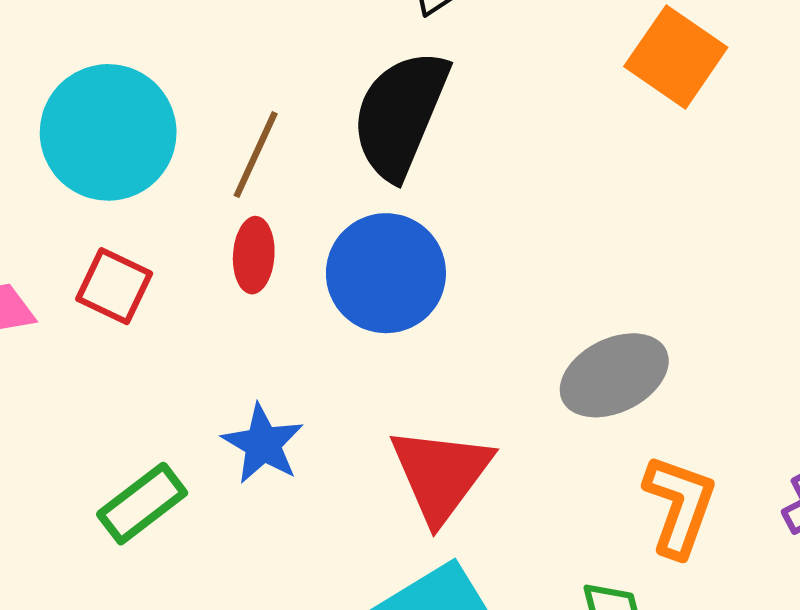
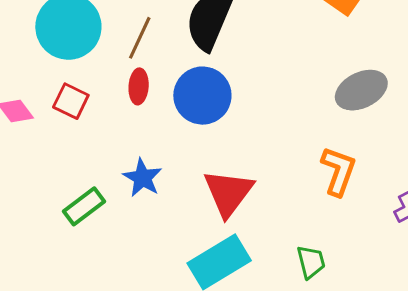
gray ellipse: (614, 375) -> (361, 90), moved
orange L-shape: (679, 506) -> (338, 171), moved

